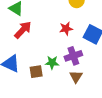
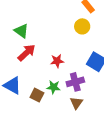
red star: (66, 29) -> (57, 61), moved
brown square: (36, 72) -> (37, 95), turned 32

